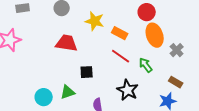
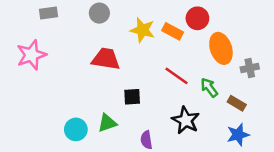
red circle: (147, 12) -> (197, 18), moved
orange rectangle: (120, 33) -> (173, 31), moved
gray cross: (177, 50) -> (250, 68), turned 32
brown rectangle: (176, 82) -> (237, 103), moved

